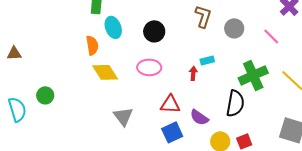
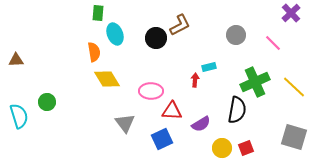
brown L-shape: (203, 16) -> (180, 25), moved, turned 45
pink ellipse: (149, 67) -> (151, 91), moved
purple semicircle: (199, 117) -> (201, 124), turned -66
blue square: (172, 132) -> (162, 139), moved

